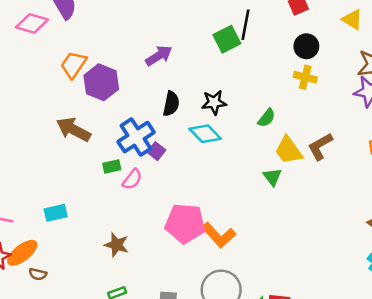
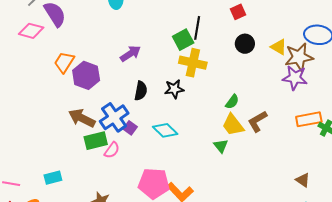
yellow triangle: (352, 19) -> (279, 47), moved
yellow cross: (305, 77) -> (193, 63), moved, size x1.5
green semicircle: (267, 118) -> (232, 102), moved
brown arrow: (73, 129) -> (82, 118), moved
cyan diamond: (205, 134) -> (165, 130), moved
green rectangle: (112, 166) -> (96, 141), size x1.6

